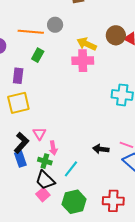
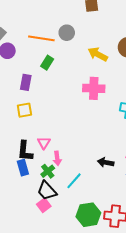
pink cross: (83, 61) -> (94, 88), moved
yellow square: (18, 103) -> (24, 110), size x0.7
black L-shape: (21, 143) -> (25, 151), turned 140
green cross: (45, 161) -> (48, 171), turned 32
green hexagon: (74, 202) -> (88, 215), moved

